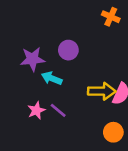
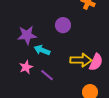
purple circle: (68, 50) -> (63, 25), moved
pink star: (36, 110) -> (26, 67), moved

